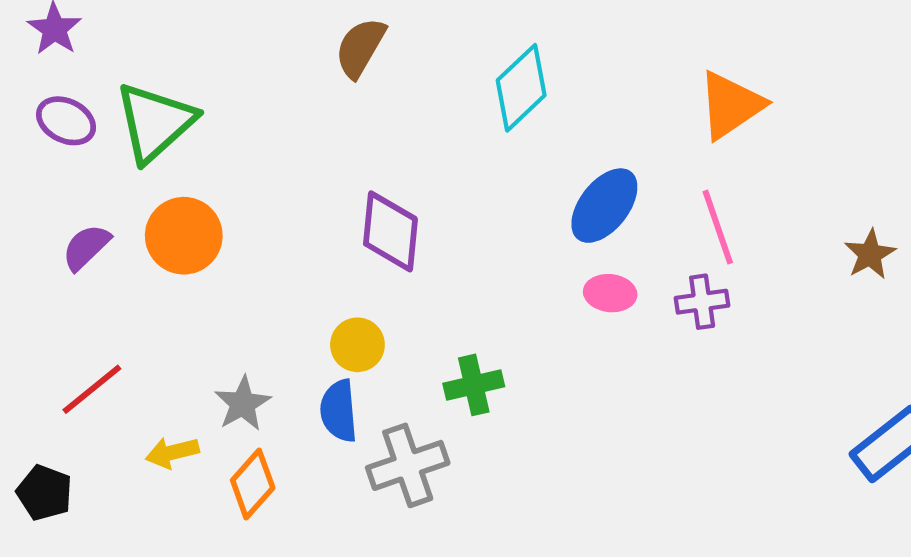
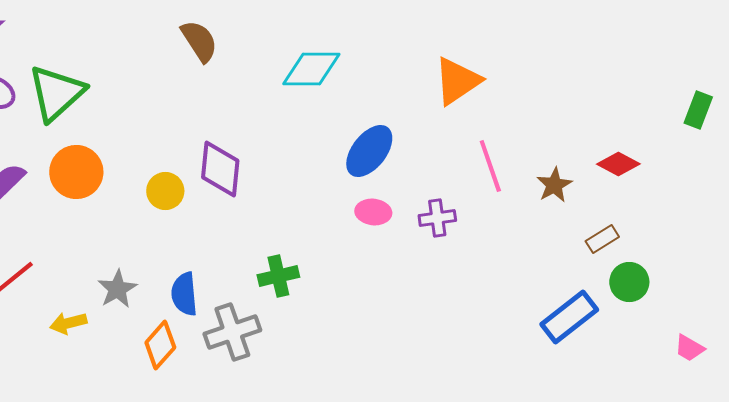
brown semicircle: (360, 48) -> (199, 41), turned 117
cyan diamond: (521, 88) -> (311, 69), turned 44
pink line: (718, 227) -> (490, 166), moved
yellow circle: (357, 345) -> (165, 191), moved
orange diamond: (253, 484) -> (160, 345), moved

